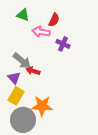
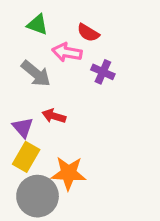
red semicircle: (54, 20) -> (88, 33), turned 96
gray arrow: (22, 61) -> (36, 74), moved

